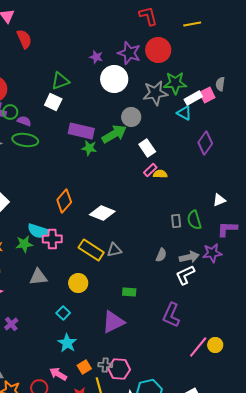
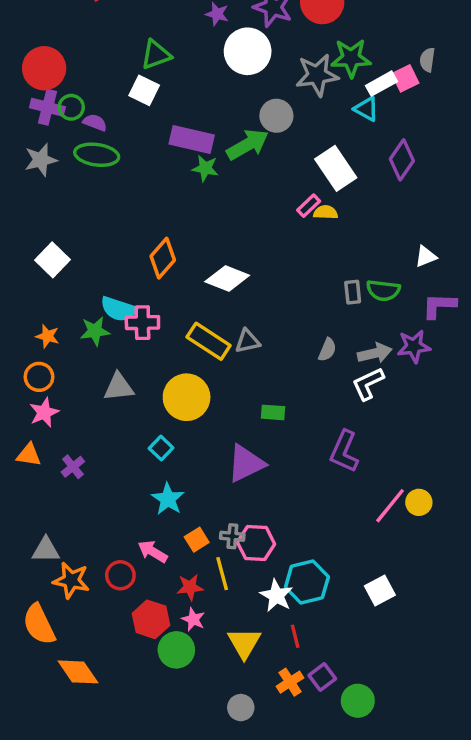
white rectangle: (147, 148) -> (336, 168), moved, size x1.4
green semicircle: (194, 220) -> (383, 290), turned -66
yellow circle: (78, 283) -> (187, 397), size x1.4

